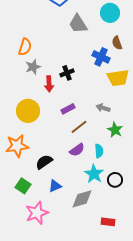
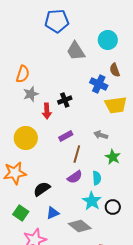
brown line: (79, 127) -> (77, 154), turned -36
gray diamond: (82, 199) -> (80, 226), turned 55

